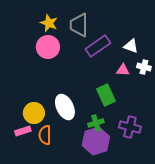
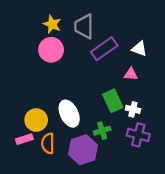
white cross: (144, 67) -> (133, 109), moved
purple hexagon: (96, 141) -> (83, 150), moved

